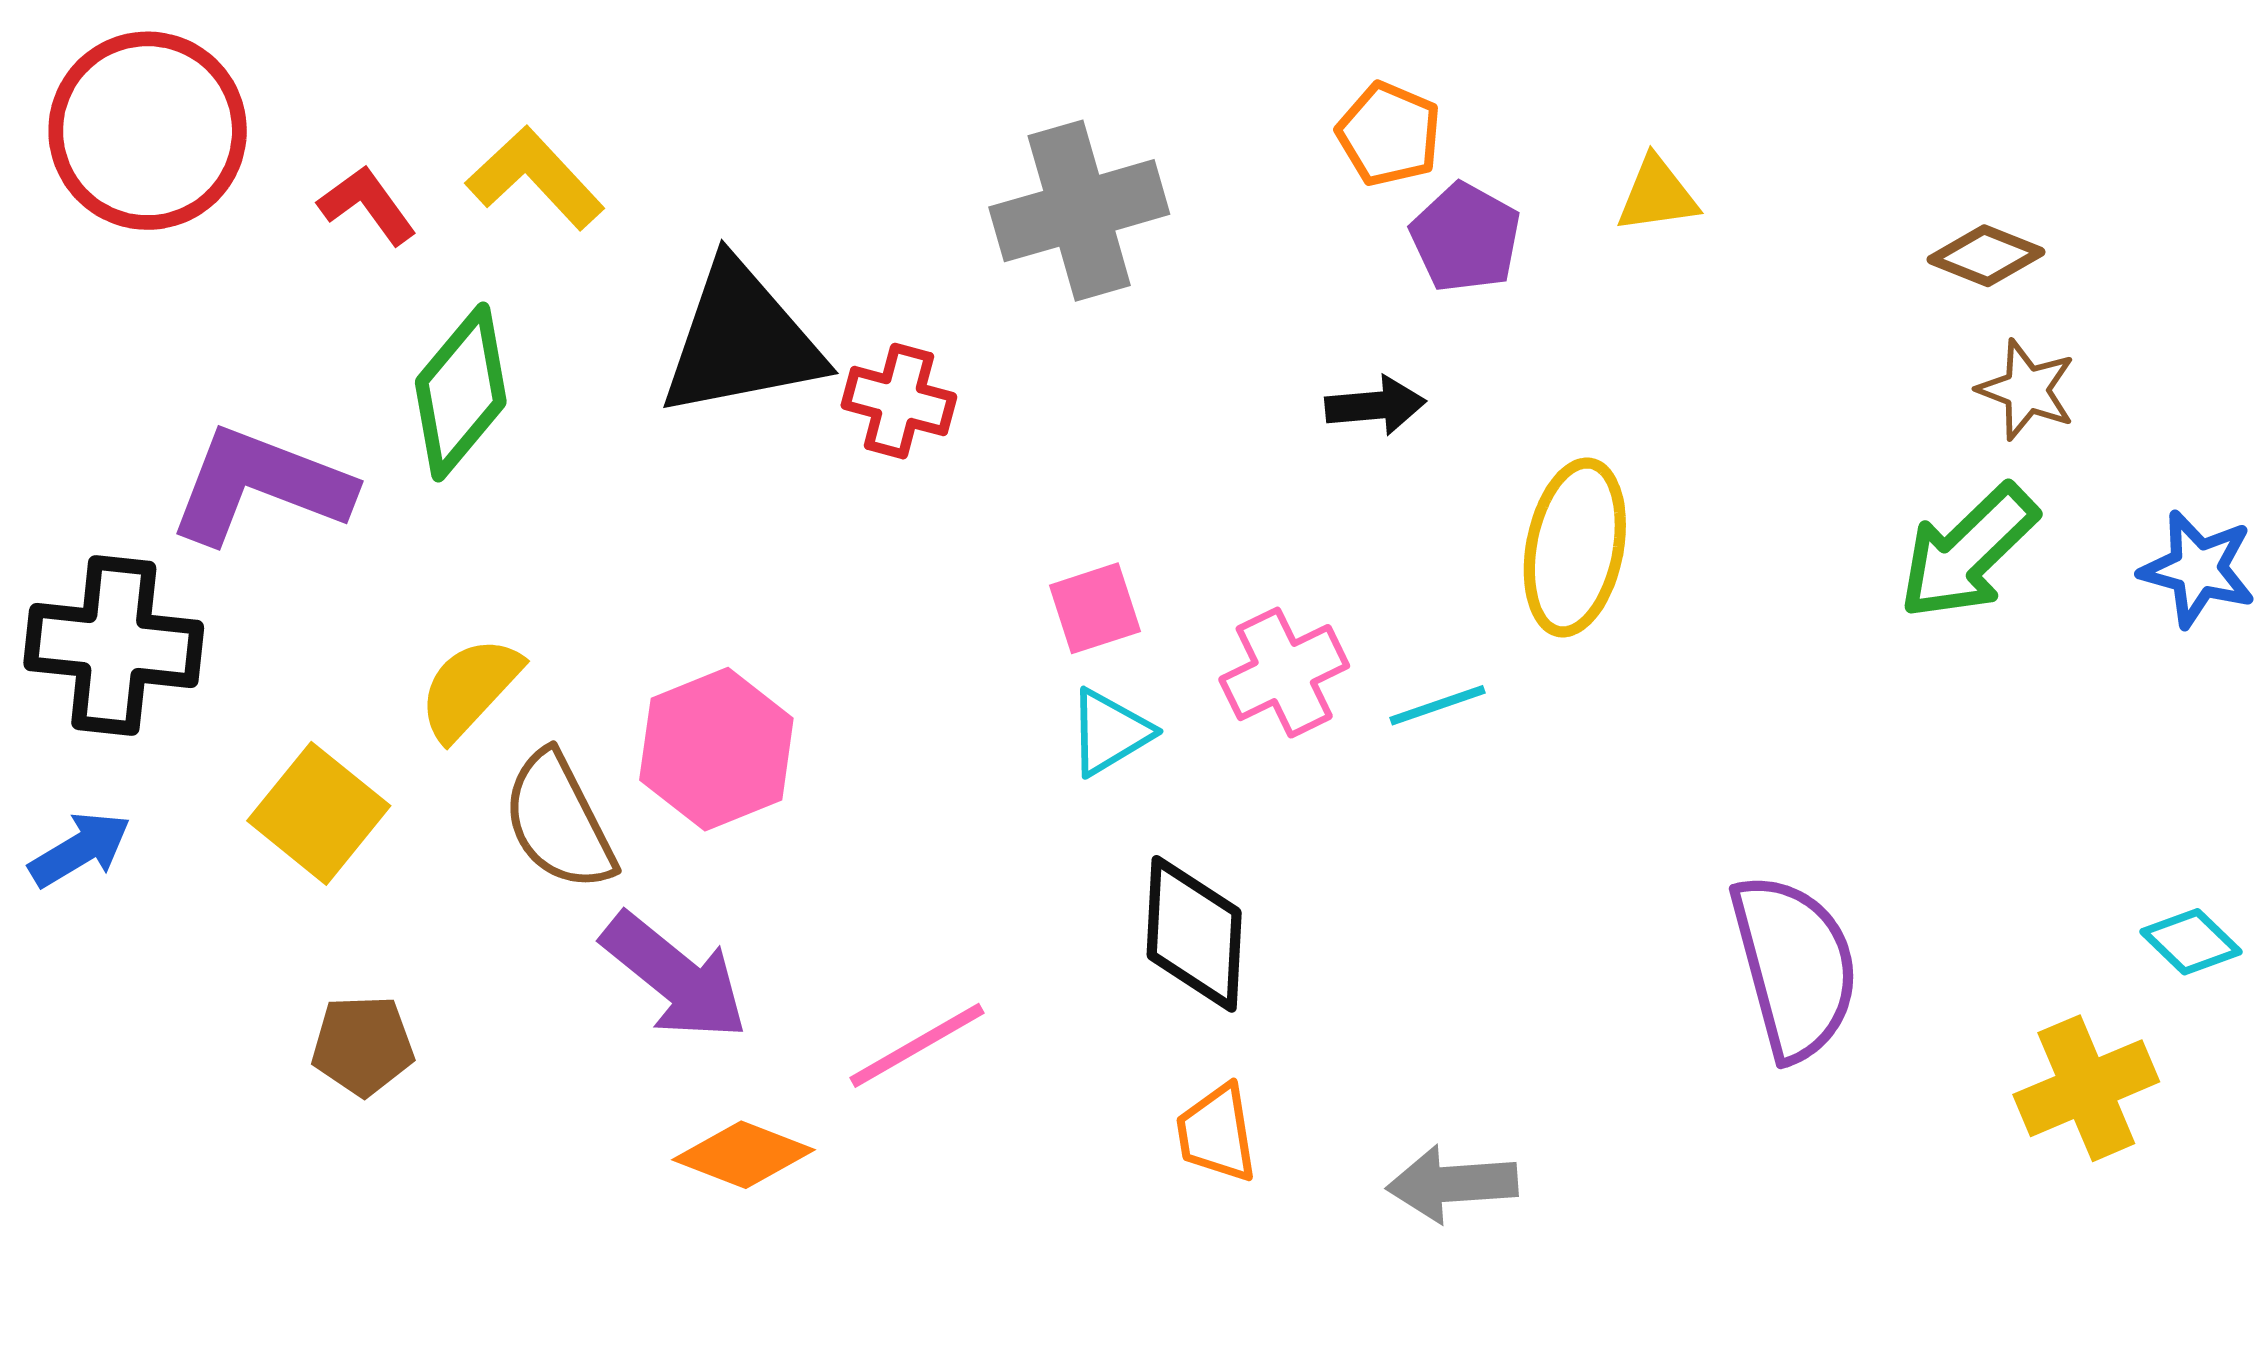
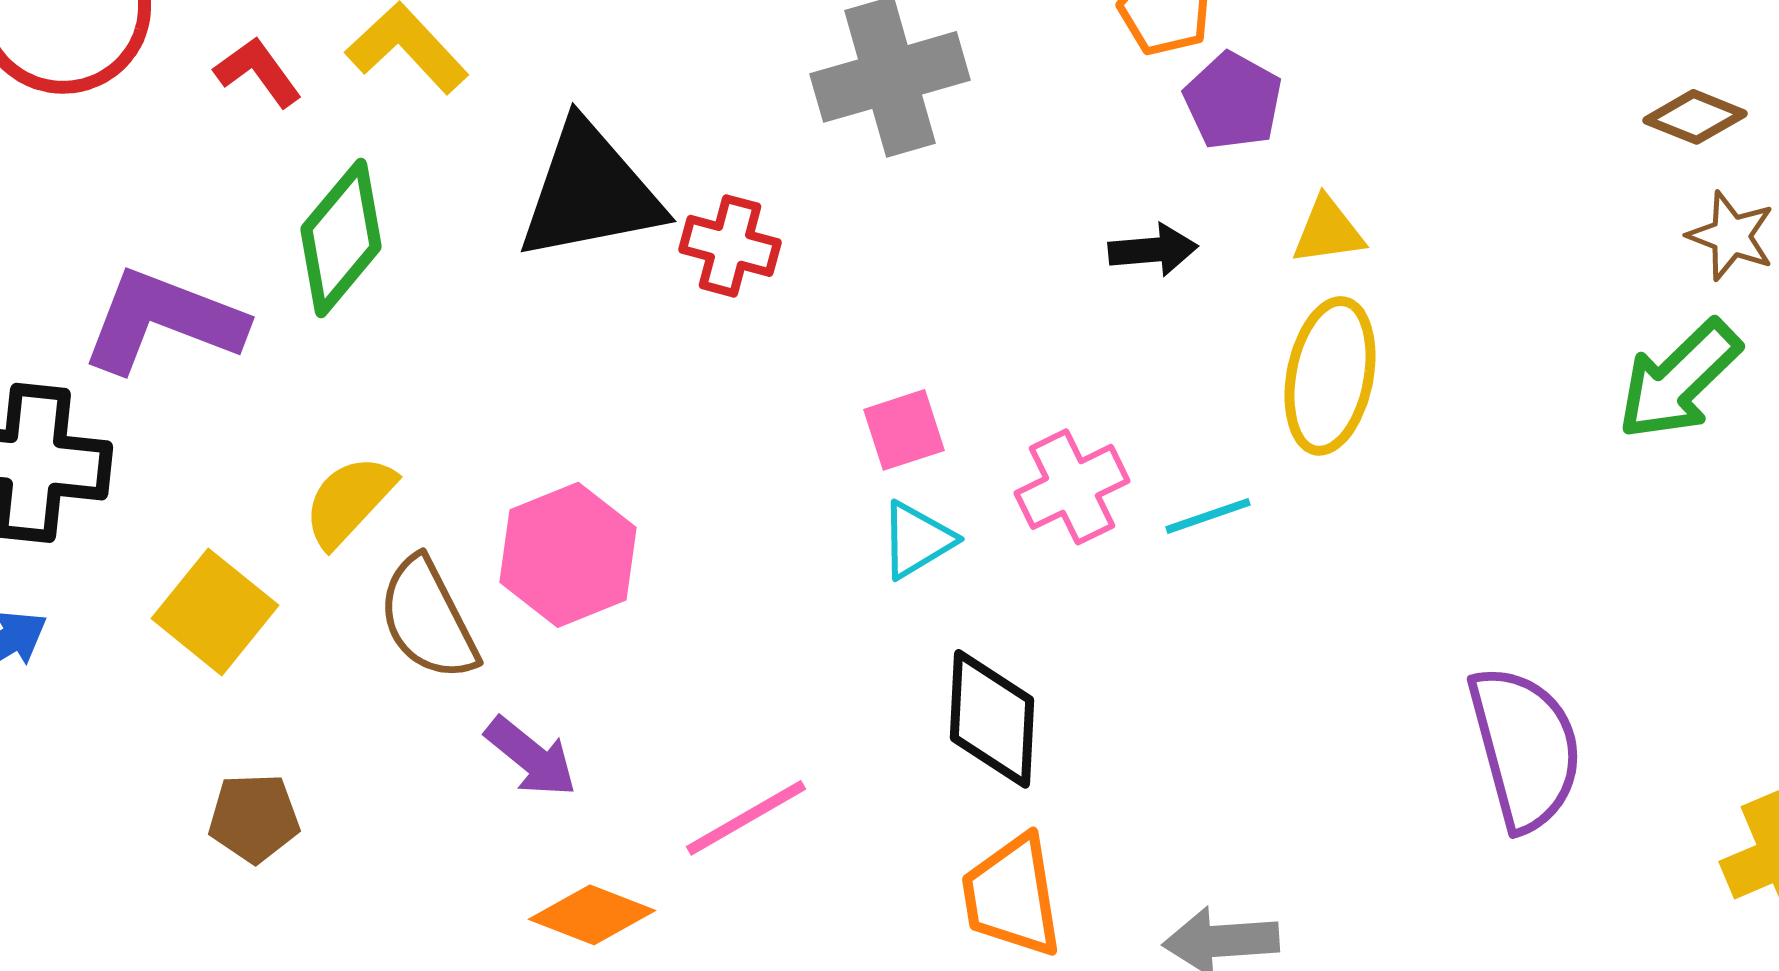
yellow triangle: (1657, 195) -> (1328, 231), moved
purple arrow: (675, 977) -> (531, 757), size x0.7
orange trapezoid: (1217, 1133) -> (1012, 896), size x1.4

